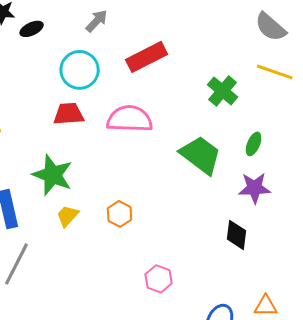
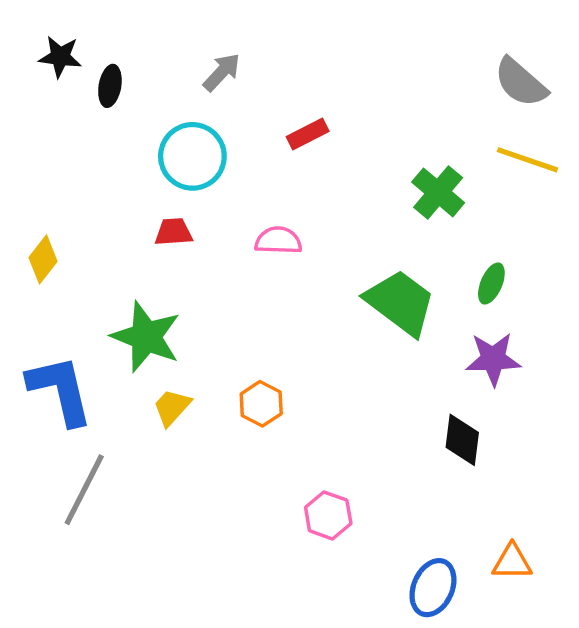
black ellipse: (32, 29) -> (110, 86), turned -55
red rectangle: (147, 57) -> (308, 134), size x0.6
red trapezoid: (69, 114) -> (174, 232), size x0.7
pink semicircle: (130, 119) -> (278, 241), size x0.6

